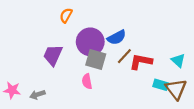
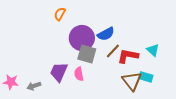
purple trapezoid: (53, 55) -> (59, 72), moved
cyan triangle: (178, 61) -> (153, 50), moved
brown triangle: (176, 89) -> (132, 81), moved

